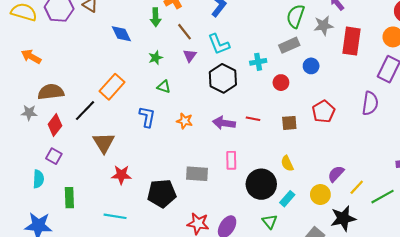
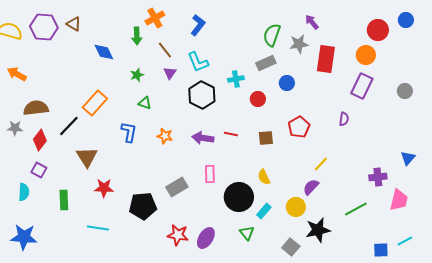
purple semicircle: (370, 103) -> (344, 119), size x0.6
gray rectangle: (197, 174) -> (177, 187), turned -35
yellow line: (357, 187) -> (321, 164), moved
green rectangle: (69, 198) -> (64, 200), moved

